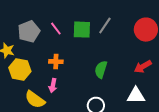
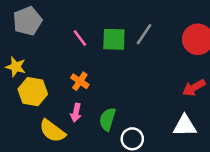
gray pentagon: (29, 32) -> (28, 21), moved
orange cross: (56, 62) -> (80, 81), turned 32
green semicircle: (101, 70) -> (107, 119), moved

